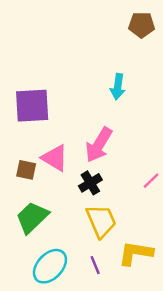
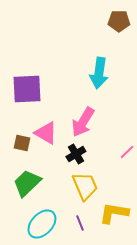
cyan arrow: (118, 87) -> (99, 73), size x1.4

